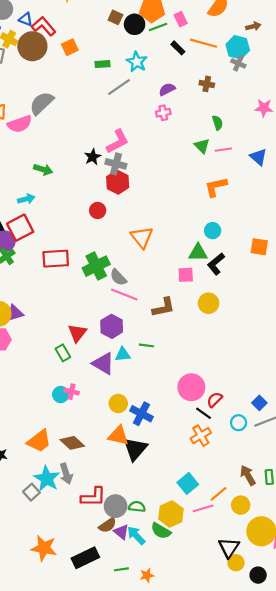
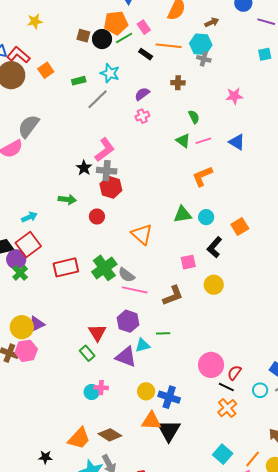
green arrow: (43, 169) -> (67, 200), moved
orange square: (259, 247) -> (240, 226), moved, turned -30
green triangle: (198, 253) -> (183, 214), moved

